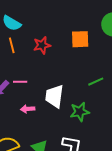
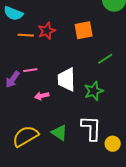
orange square: (80, 39) -> (84, 30), moved
orange line: (12, 45) -> (26, 35), moved, turned -63

